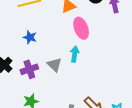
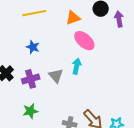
pink ellipse: (81, 28) -> (84, 41), turned -30

